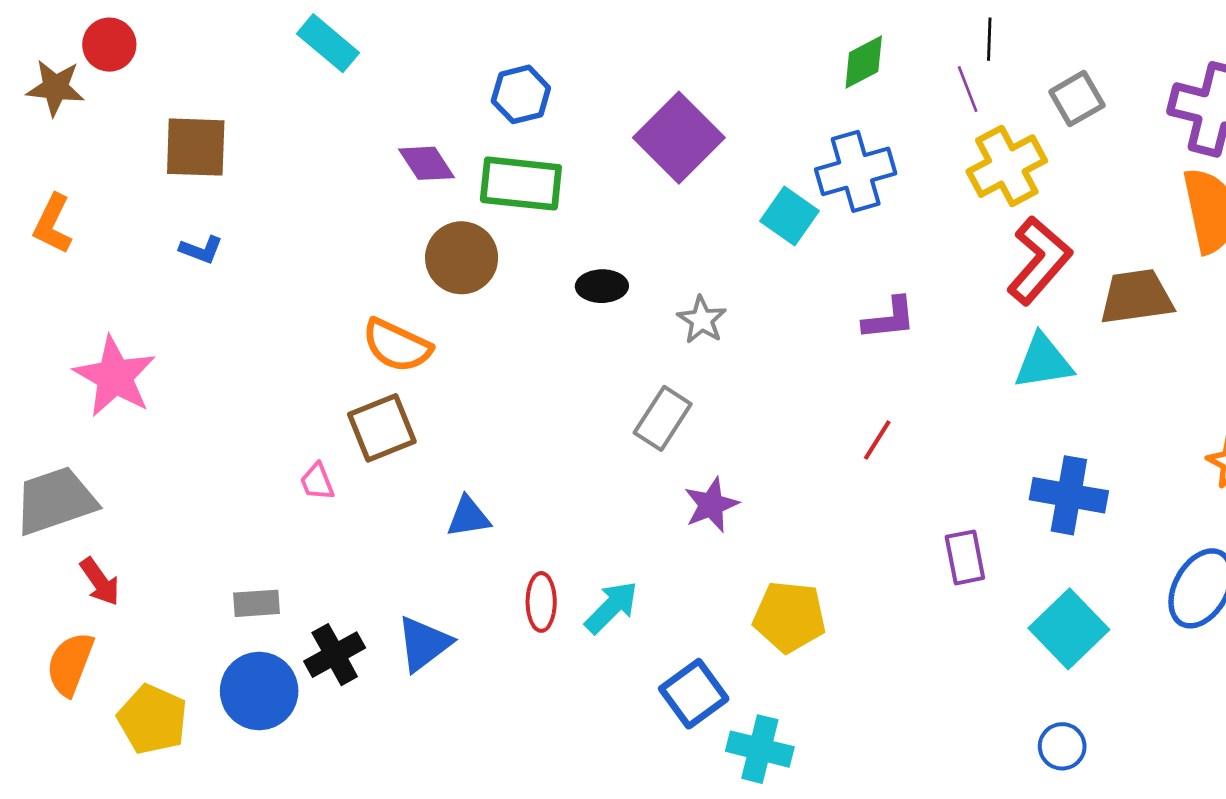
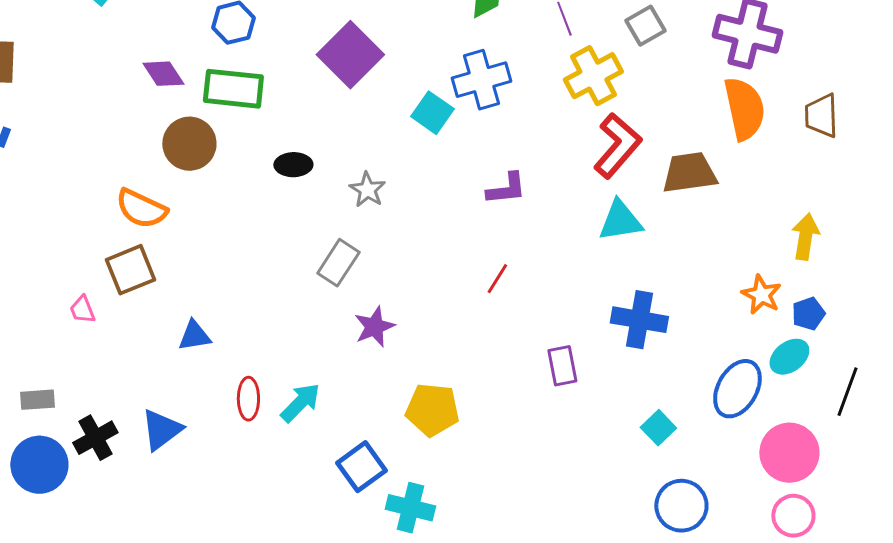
cyan square: (1069, 629) -> (658, 428), moved, size x0.6
blue circle: (1062, 746) -> (681, 506), moved, size x1.5

